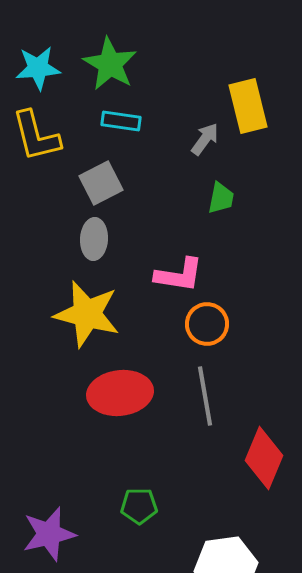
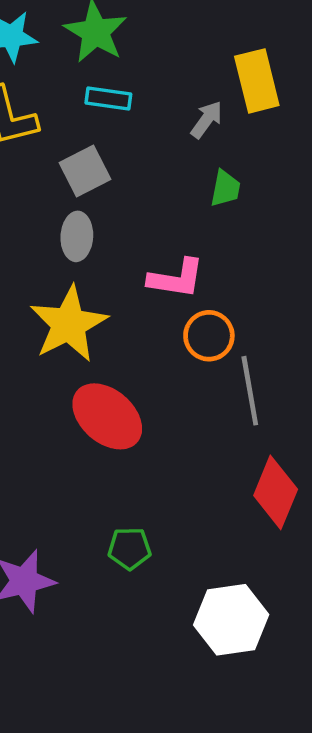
yellow star: (87, 314) -> (69, 324), turned 30
red ellipse: (120, 393) -> (107, 416), turned 48
gray line: (205, 396) -> (250, 391), moved

